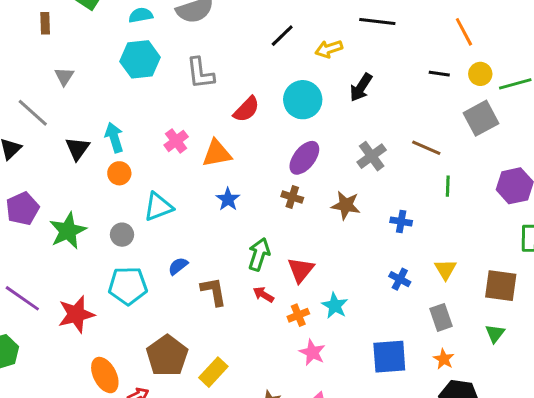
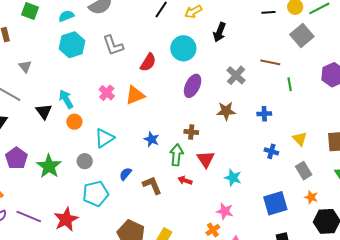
brown cross: (292, 197) -> (191, 132), moved
blue star: (228, 199) -> (152, 139), moved
orange cross: (298, 315) -> (213, 230), moved

